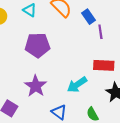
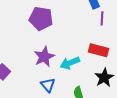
purple star: (36, 86) -> (44, 57), moved

